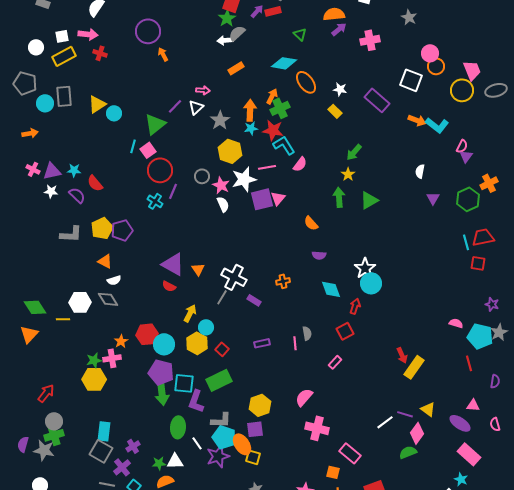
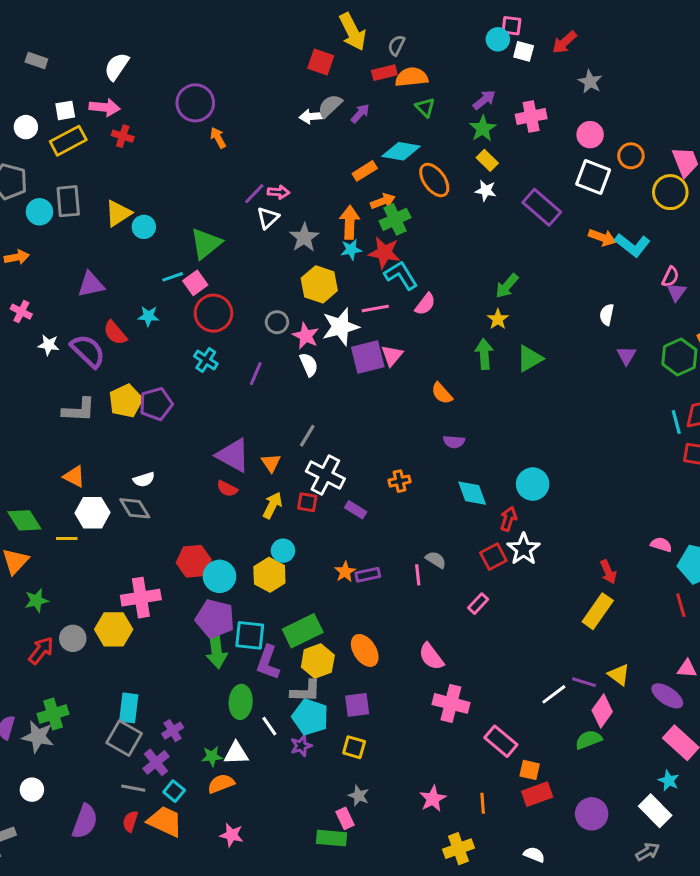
purple arrow: (257, 11) -> (360, 113), moved
orange semicircle: (334, 14) -> (412, 77), moved
green star: (227, 18) -> (483, 129), moved
pink circle: (430, 53) -> (590, 135), moved
orange rectangle: (236, 68) -> (365, 171), moved
orange arrow: (272, 96) -> (383, 201), turned 42
purple line: (175, 106) -> (254, 194), moved
yellow rectangle: (335, 111) -> (487, 160), moved
cyan line: (133, 146) -> (173, 277), turned 56
cyan star: (74, 170) -> (148, 316), moved
purple triangle: (52, 171) -> (91, 284), moved
purple line: (173, 191) -> (256, 374), moved
purple semicircle: (77, 195) -> (88, 351), size x1.4
orange triangle: (105, 261) -> (74, 476), moved
white star: (365, 268) -> (524, 549), moved
gray line: (222, 297) -> (307, 436), moved
yellow arrow: (190, 313) -> (272, 505), moved
gray semicircle: (307, 333) -> (436, 560), turned -48
orange star: (121, 341) -> (345, 572), moved
red square: (222, 349) -> (307, 502), moved, turned -32
red arrow: (402, 355) -> (608, 572), moved
pink cross: (112, 358) -> (141, 598), size x1.4
green star: (94, 360) -> (36, 601), moved
pink semicircle: (304, 397) -> (431, 657), turned -78
yellow hexagon: (260, 405) -> (318, 661), moved
gray circle: (54, 421) -> (73, 638), moved
orange ellipse: (242, 444) -> (365, 650), moved
purple star: (218, 456) -> (301, 746), size x0.6
orange square: (333, 472) -> (530, 770), moved

